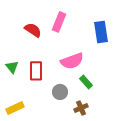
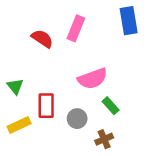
blue rectangle: (101, 32) -> (129, 21), moved
red rectangle: (36, 71) -> (46, 106), moved
yellow rectangle: (15, 108) -> (19, 125), moved

